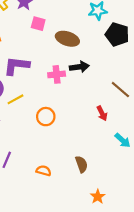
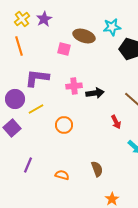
pink square: (38, 24) -> (64, 49), moved
brown ellipse: (67, 39) -> (84, 36), moved
black arrow: (79, 67) -> (95, 93), moved

